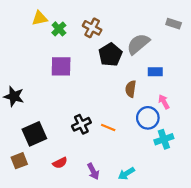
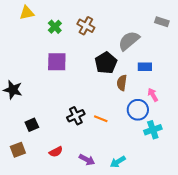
yellow triangle: (40, 18) -> (27, 13), moved
black pentagon: (110, 55) -> (106, 63), moved
black square: (34, 134) -> (32, 125), size x0.6
purple arrow: (93, 171) -> (87, 160), turned -35

